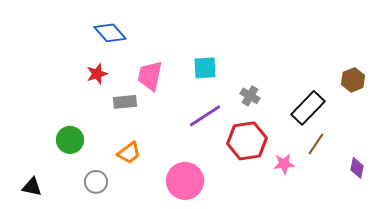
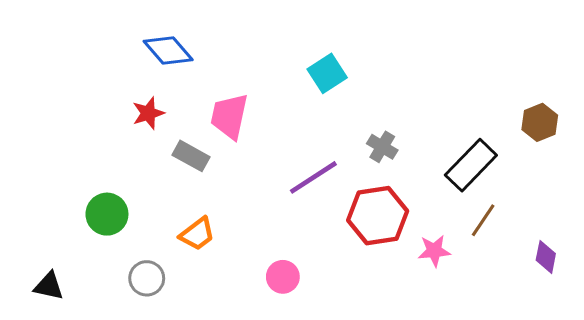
cyan square: (205, 68) -> (327, 73), moved, turned -30
gray rectangle: (125, 102) -> (191, 156), turned 35
pink circle: (185, 181) -> (283, 277), size x0.6

